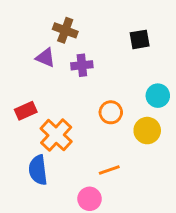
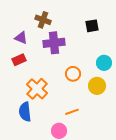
purple triangle: (46, 58) -> (21, 38), moved
purple cross: (82, 65) -> (54, 43), size x1.5
red rectangle: (26, 111) -> (19, 60), moved

